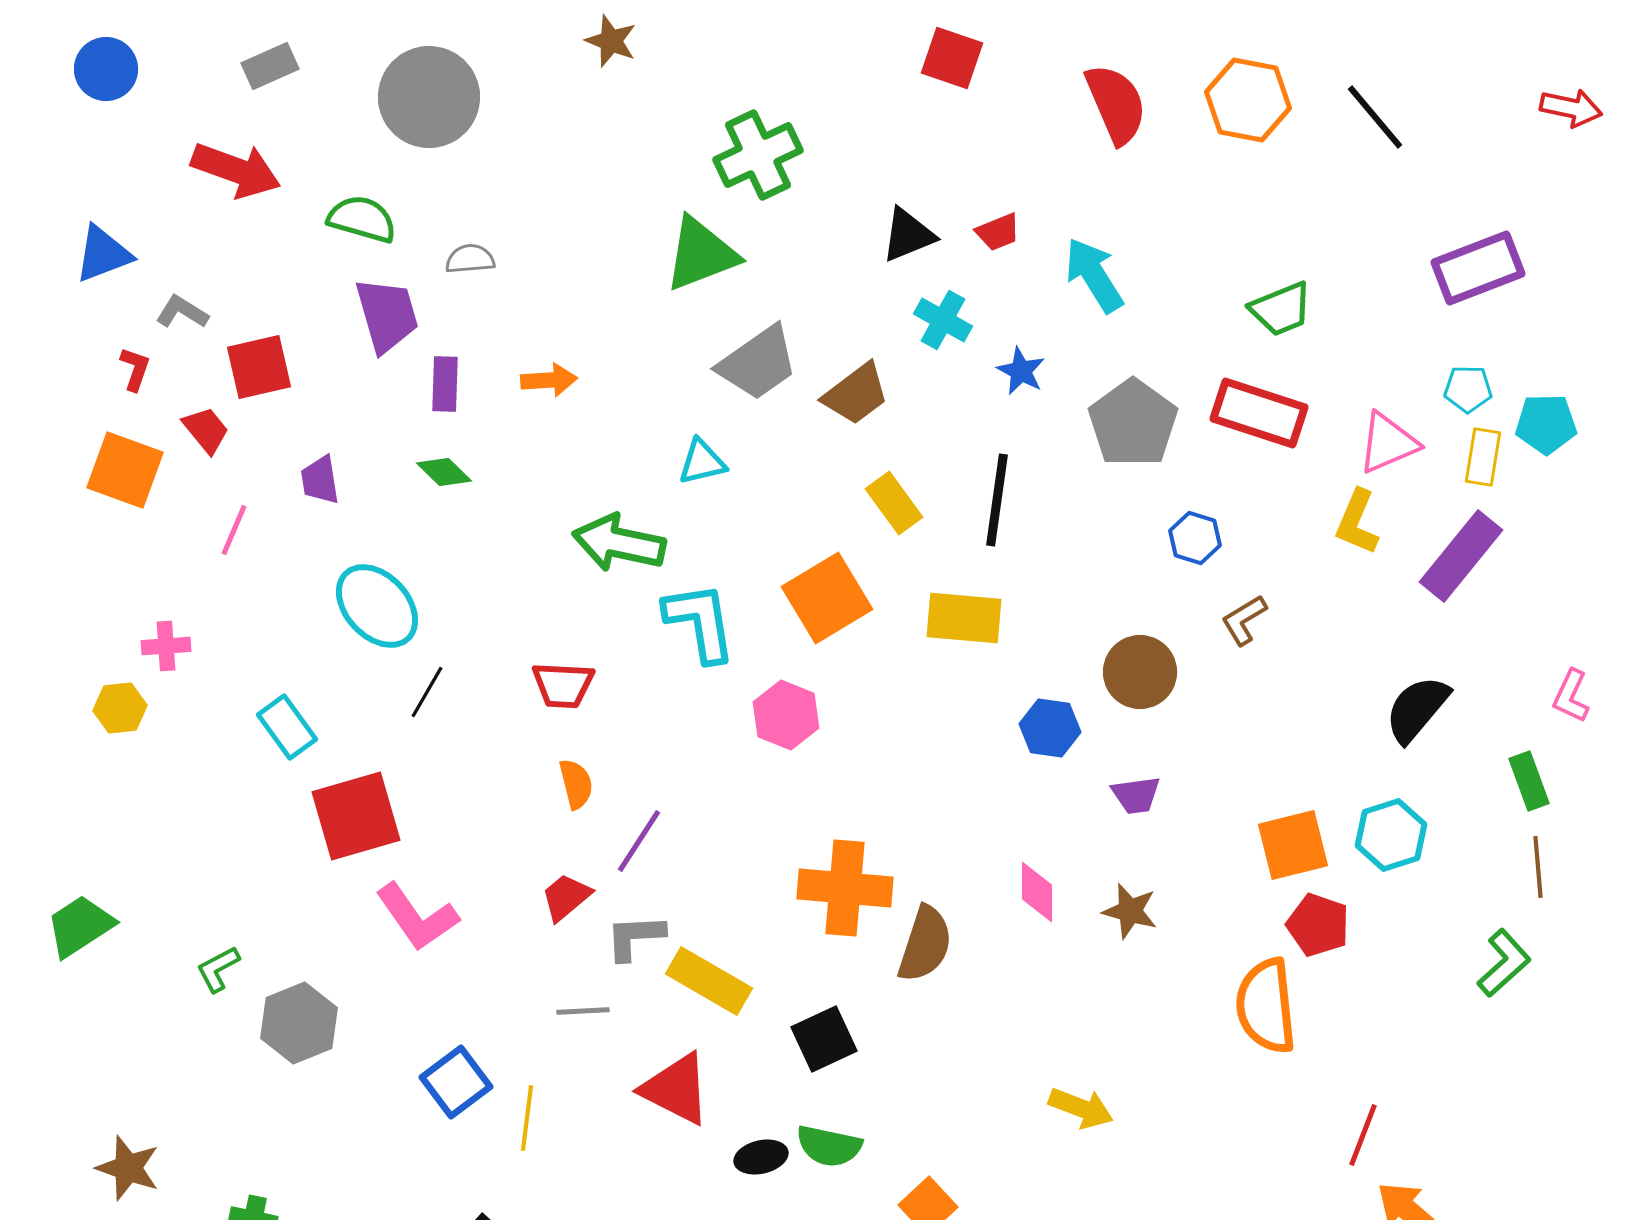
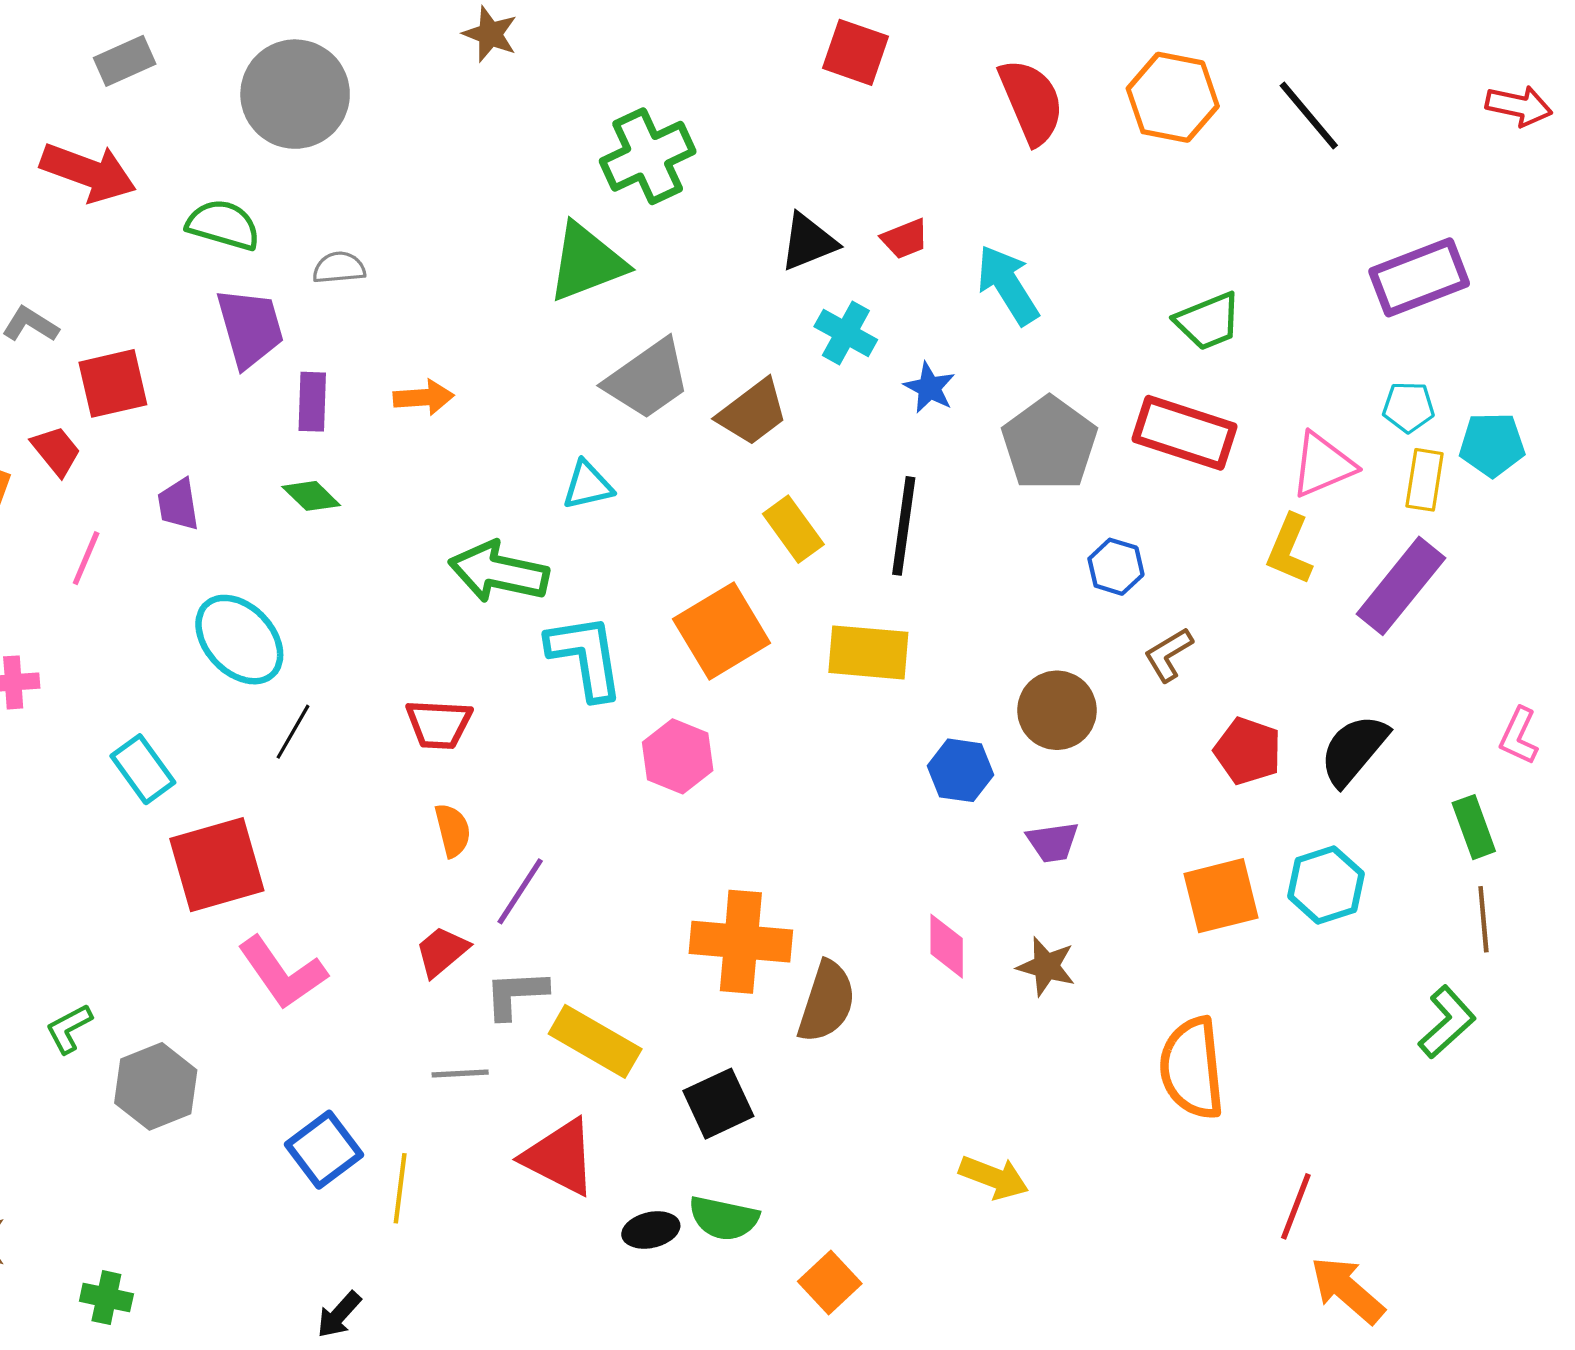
red pentagon: (1318, 925) -> (1248, 751), moved

